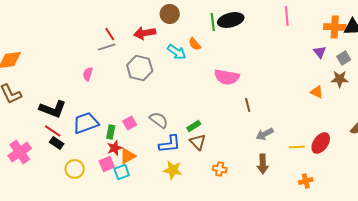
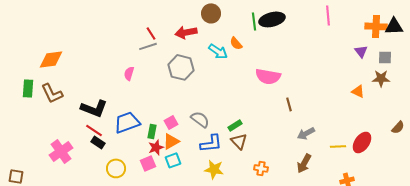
gray square: (344, 58) -> (385, 57), turned 32
orange triangle: (128, 156) -> (171, 141), moved
brown arrow: (263, 164) -> (304, 163), turned 30
cyan square: (122, 172) -> (173, 160), moved

